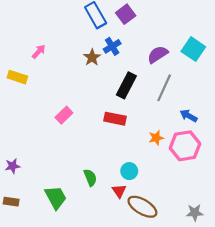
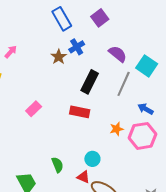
purple square: (126, 14) -> (100, 18), moved
cyan square: (193, 49) -> (147, 66), moved
purple semicircle: (158, 54) -> (118, 54), turned 72
red triangle: (119, 191) -> (83, 177), turned -32

